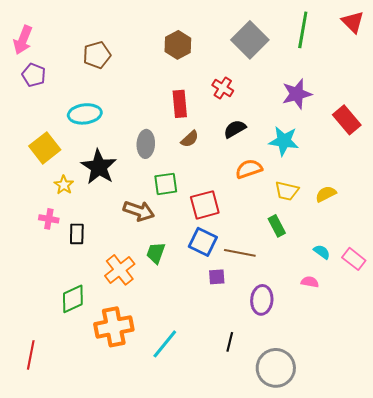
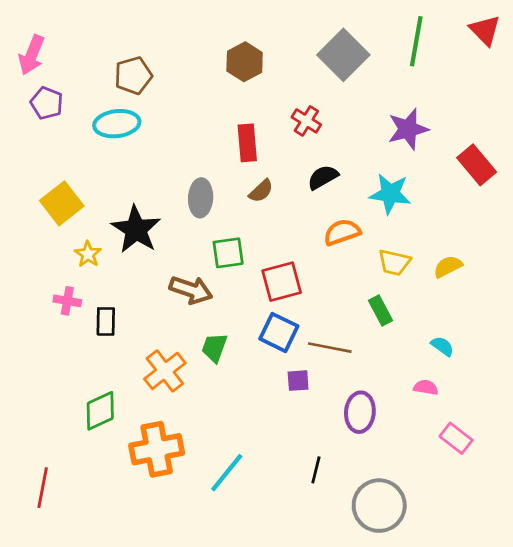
cyan ellipse: (85, 114) -> (117, 124), moved
pink rectangle: (354, 259) -> (456, 438), moved

